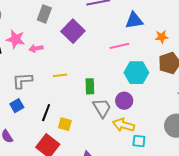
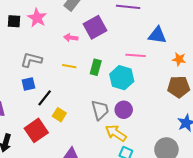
pink arrow: (36, 48) -> (71, 38), moved
cyan hexagon: (136, 73) -> (122, 78), moved
green rectangle: (90, 86) -> (96, 67), moved
blue square: (17, 106) -> (28, 84), moved

